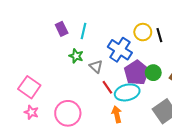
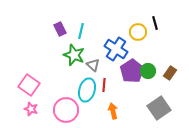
black line: (159, 35) -> (155, 23), moved
green star: (76, 56) -> (74, 55), size x1.5
red line: (107, 87) -> (104, 85), turned 40
cyan ellipse: (127, 92) -> (87, 90), moved, turned -60

